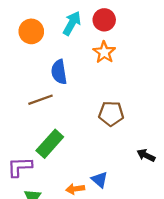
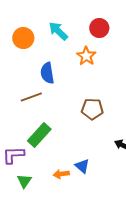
red circle: (104, 20) -> (99, 28), moved
cyan arrow: (72, 23) -> (58, 31), turned -75

